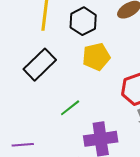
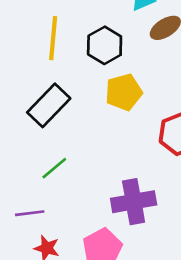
green line: (70, 108) -> (54, 168), moved

